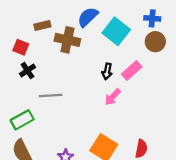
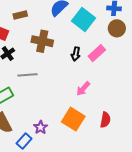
brown cross: (67, 40) -> (42, 41), moved
pink arrow: (113, 97) -> (83, 89), moved

